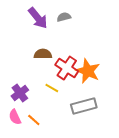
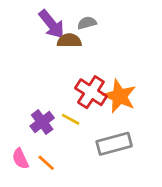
brown semicircle: (43, 54) -> (69, 41), moved
purple cross: (20, 93) -> (42, 122), moved

